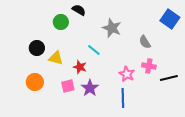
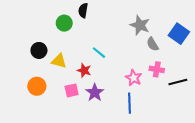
black semicircle: (79, 10) -> (83, 10), turned -112
blue square: (170, 19) -> (179, 34), moved
gray star: (112, 28) -> (140, 25), moved

